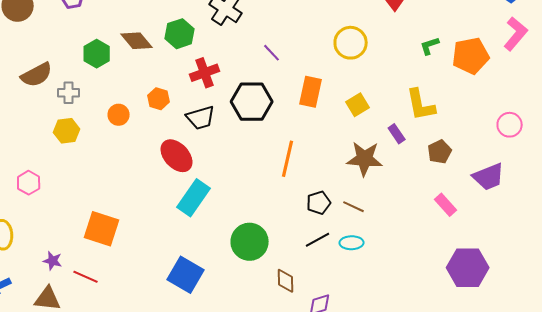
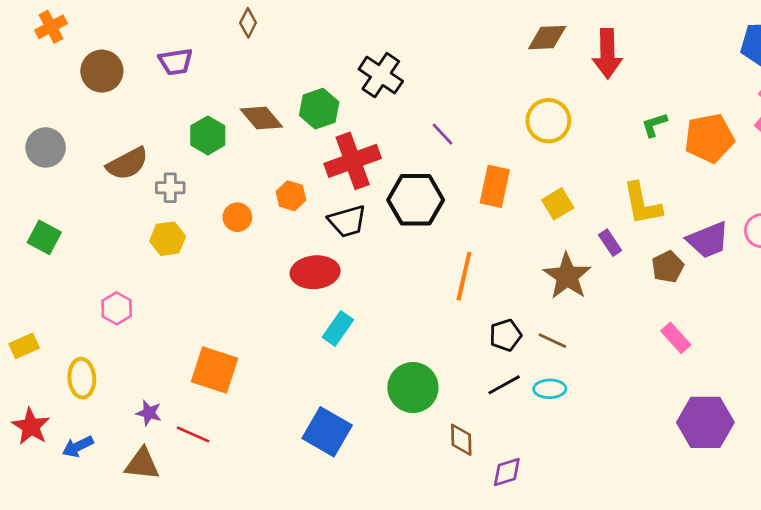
red cross: (205, 73) -> (353, 161), size x1.4
red ellipse: (177, 156) -> (315, 272), turned -52
brown star: (365, 159) -> (567, 276), turned 30
purple trapezoid: (489, 177) -> (708, 240), moved
cyan rectangle: (194, 198) -> (338, 329), size x0.7

